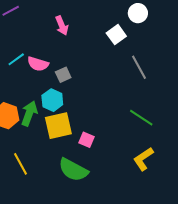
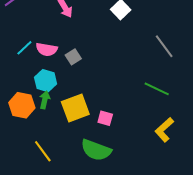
gray line: (139, 67) -> (164, 46), moved
cyan hexagon: (52, 100) -> (46, 81), moved
green arrow: (29, 113) -> (45, 100), size x0.7

